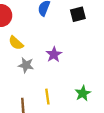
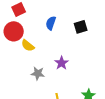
yellow semicircle: (16, 43) -> (28, 46), moved

